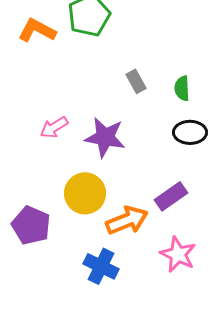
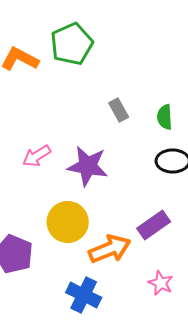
pink star: (178, 254) -> (161, 283), size x0.7

